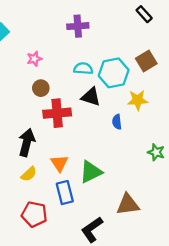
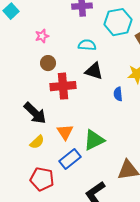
cyan hexagon: (114, 73) -> (118, 22), moved
black arrow: (27, 142) -> (35, 113), turned 120
blue rectangle: (65, 193) -> (70, 159), turned 65

